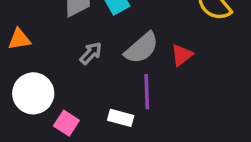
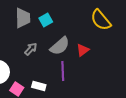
white rectangle: (121, 118) -> (39, 86), moved

